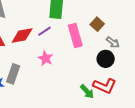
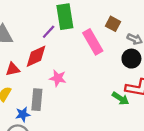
purple line: (44, 31) -> (49, 32), moved
pink star: (45, 58) -> (58, 78), moved

